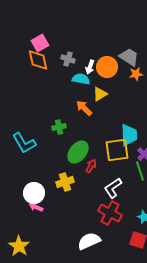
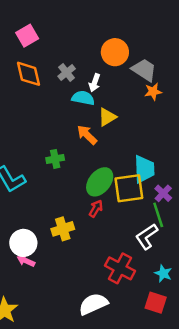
pink square: (40, 43) -> (27, 36), moved
gray cross: (68, 59) -> (67, 72), turned 32
orange circle: (107, 67) -> (115, 52), moved
green ellipse: (78, 152) -> (100, 182), moved
white L-shape: (113, 188) -> (147, 237), moved

